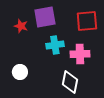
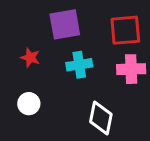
red star: (21, 26) -> (30, 58), moved
pink cross: (80, 54) -> (131, 69), moved

